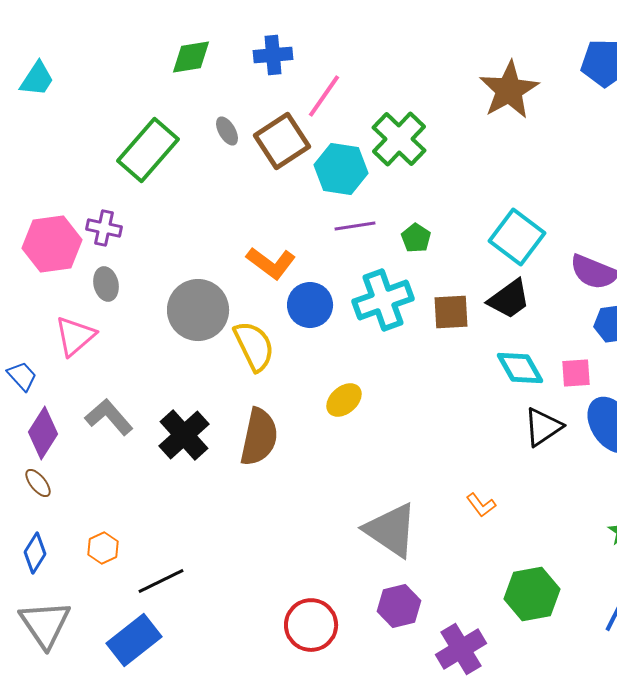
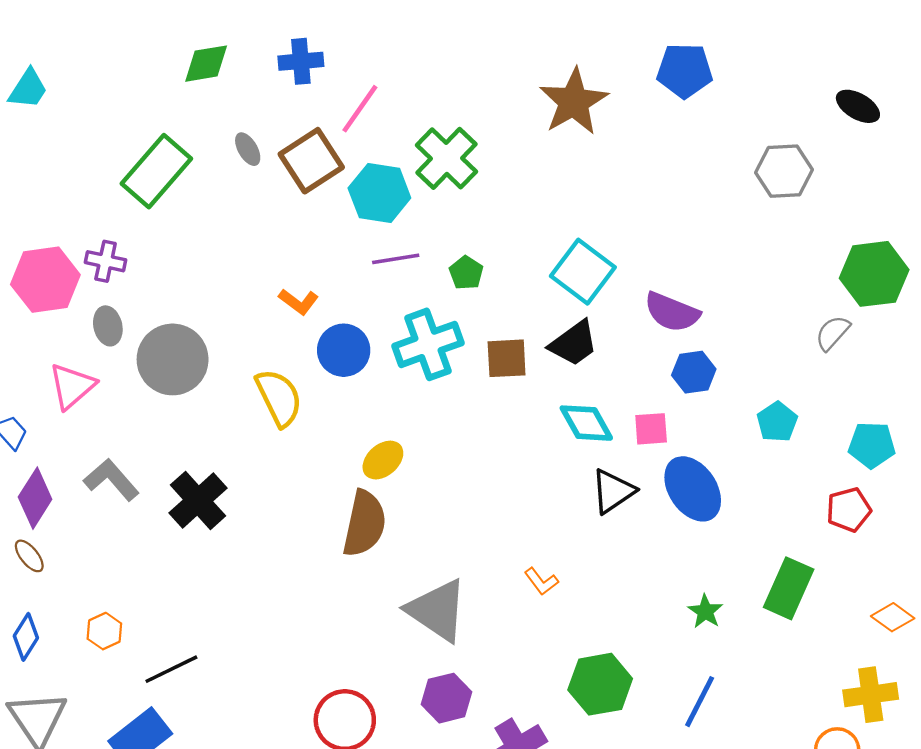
orange L-shape: (271, 263) -> (299, 302), size x0.7
gray circle: (198, 310) -> (173, 359), moved
brown semicircle: (259, 437) -> (364, 524), moved

